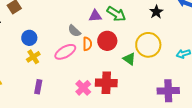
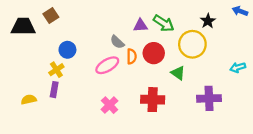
yellow circle: (148, 45) -> (192, 44), moved
yellow cross: (33, 57) -> (56, 70), moved
purple rectangle: (38, 87) -> (54, 90), moved
pink cross: (83, 88) -> (109, 105), moved
purple cross: (168, 91) -> (209, 98), moved

